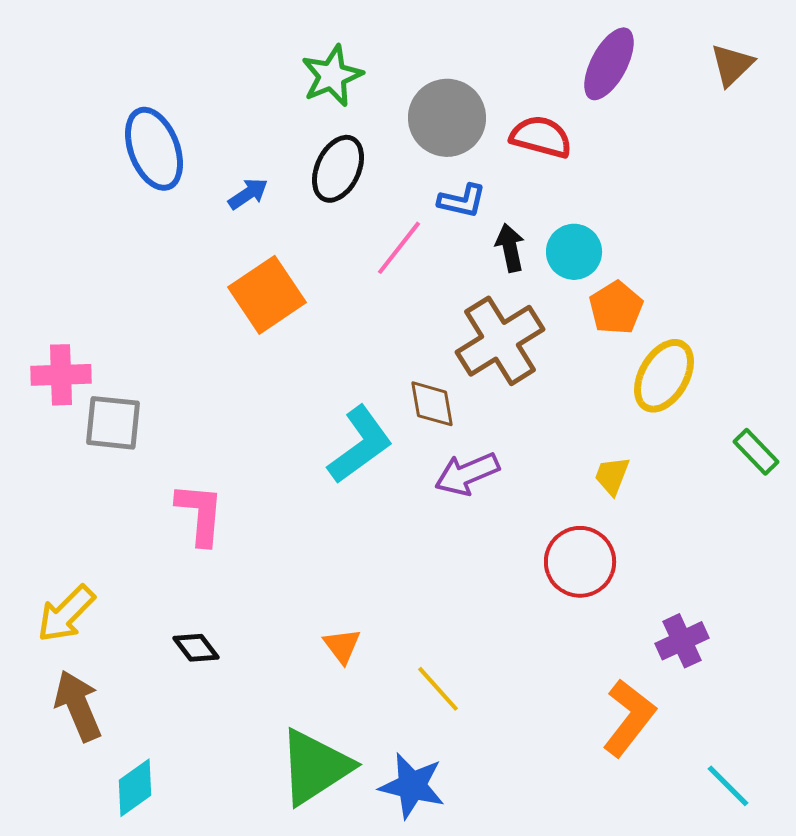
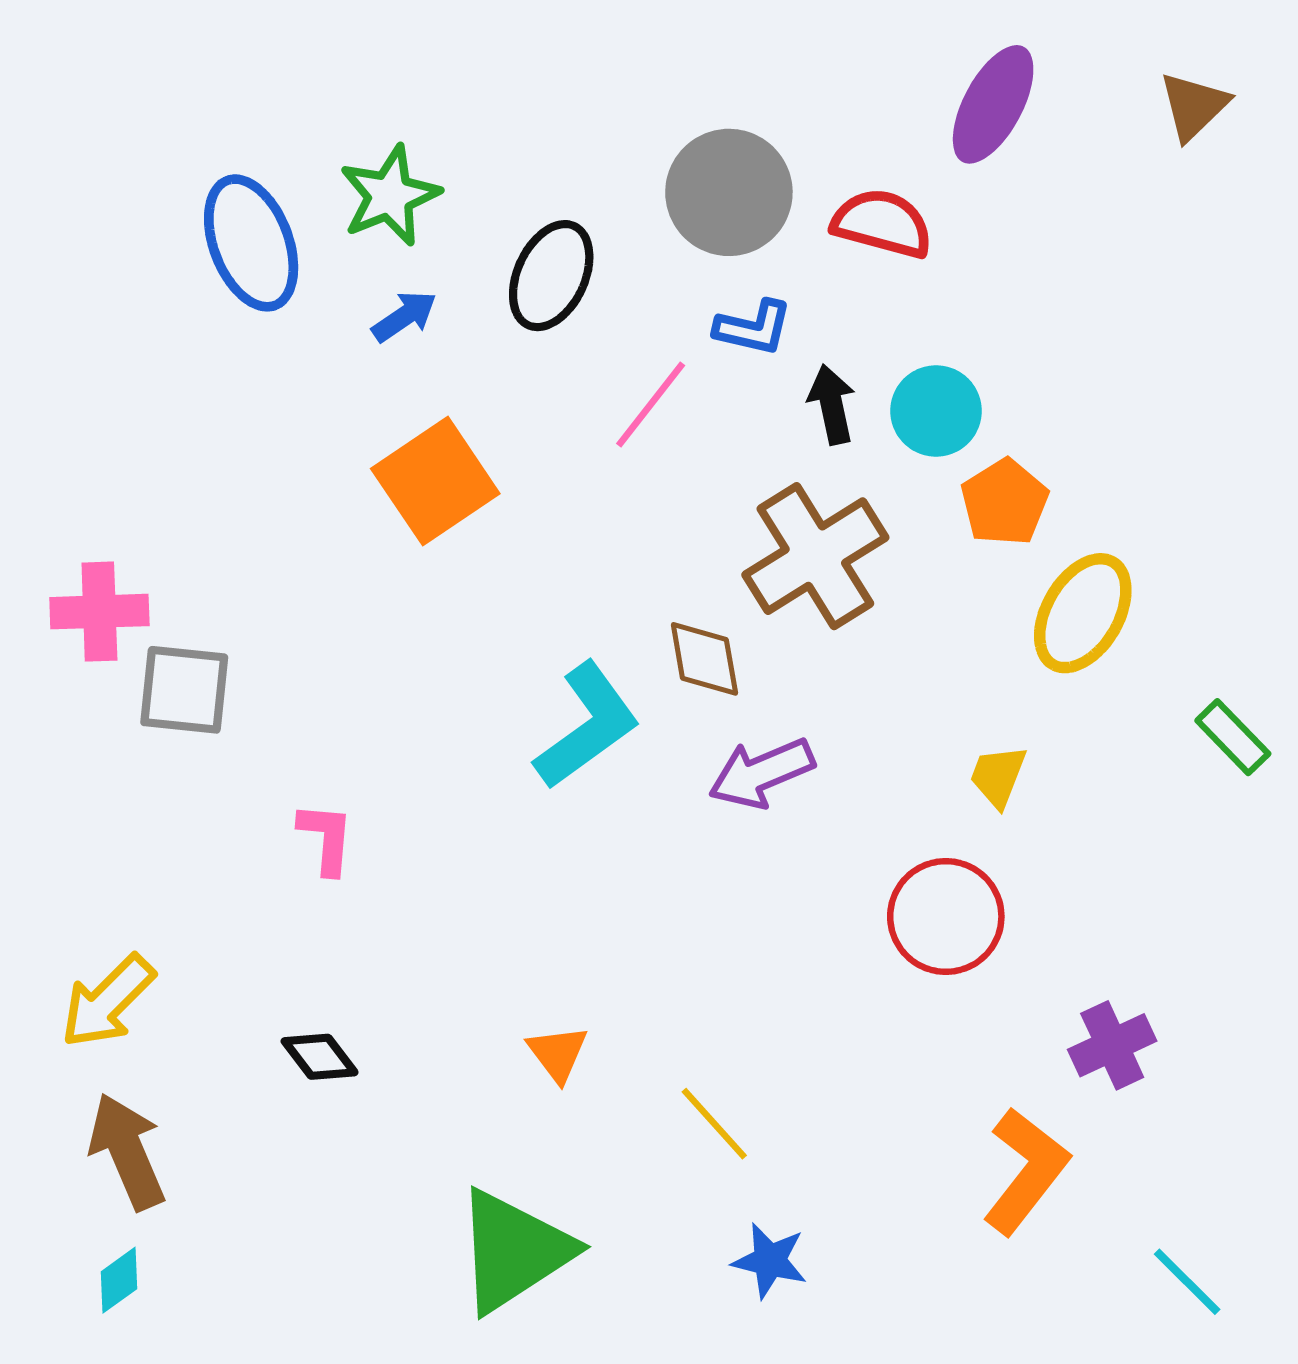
green star: (332, 76) -> (390, 196), moved
pink L-shape: (200, 514) -> (326, 838), size x0.7
blue star: (412, 786) -> (770, 1261), moved, size x0.7
cyan diamond: (135, 788) -> (119, 1280), moved, size x0.7

